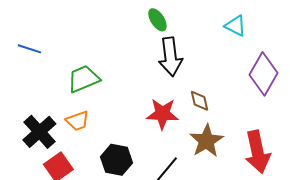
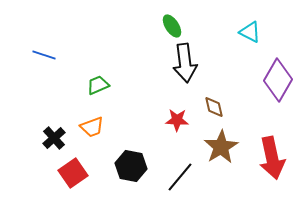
green trapezoid: (83, 79) -> (98, 85), size x0.7
red star: (162, 114) -> (177, 120), size x0.7
black cross: (39, 132) -> (54, 138), size x0.7

